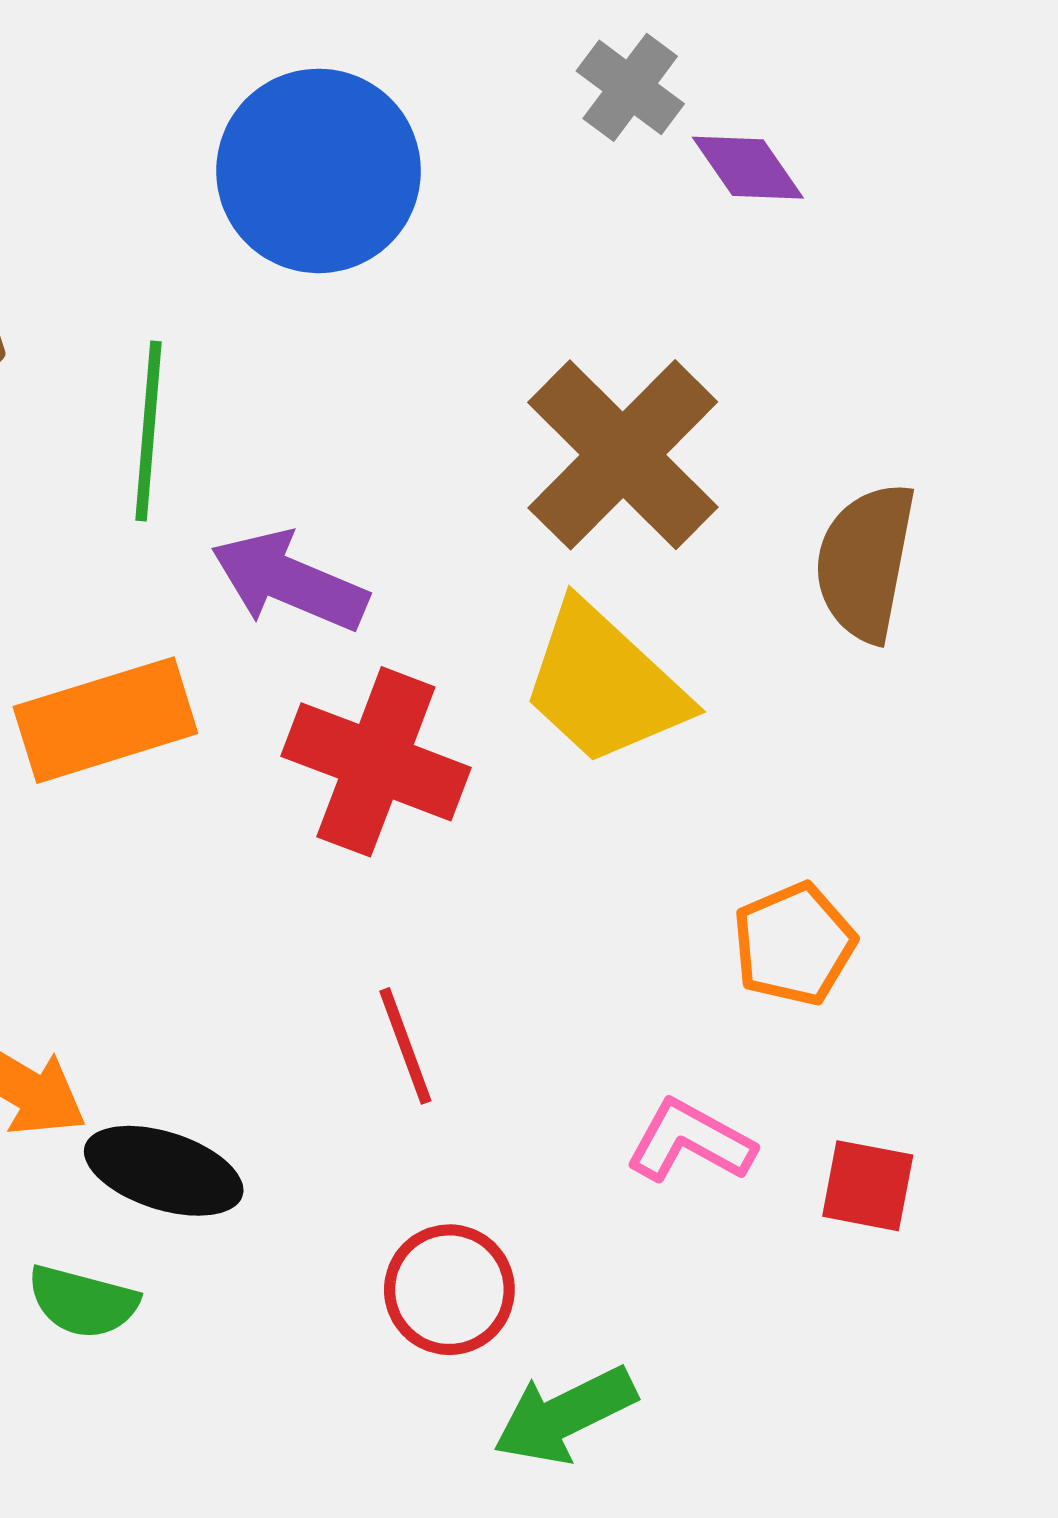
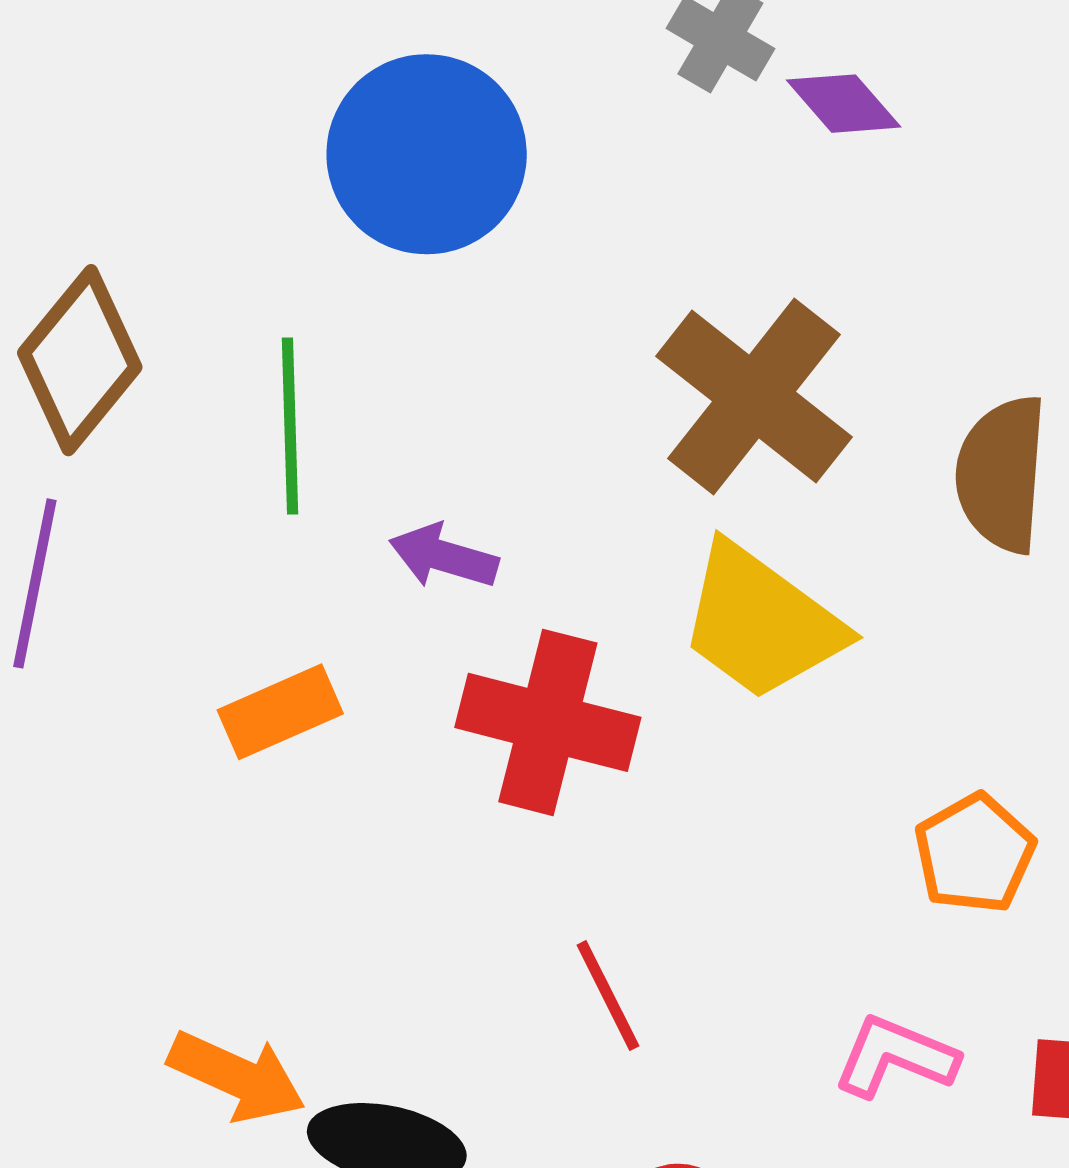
purple arrow: (289, 581) -> (444, 556), size x0.7
orange rectangle: (105, 720) -> (280, 712), size x0.7

